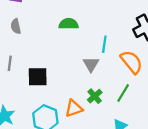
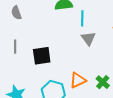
cyan line: (104, 44) -> (82, 18), moved
green cross: (95, 96) -> (103, 82), moved

